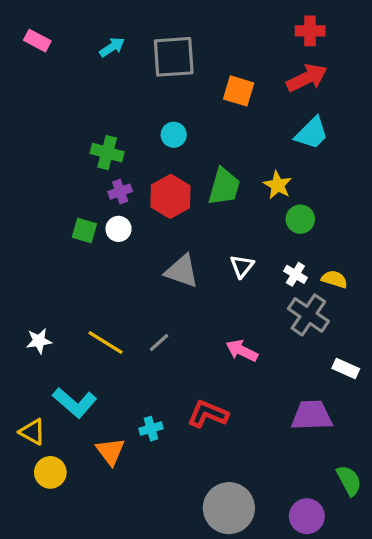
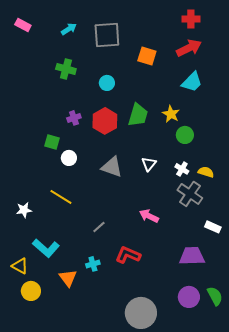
green cross: (107, 153) -> (66, 69), moved
white circle: (119, 229) -> (69, 158), moved
yellow line: (106, 343) -> (61, 197), moved
gray line: (159, 343) -> (99, 227), moved
purple circle: (307, 516) -> (189, 297), moved

